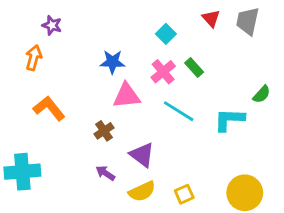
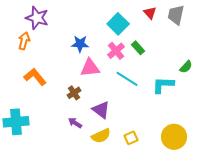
purple star: (52, 25) -> (37, 18), size x1.6
cyan square: (166, 34) -> (118, 24), size x1.5

